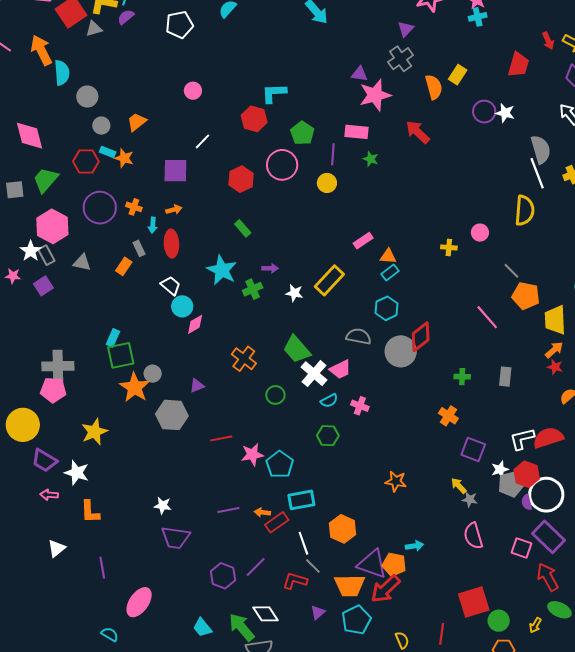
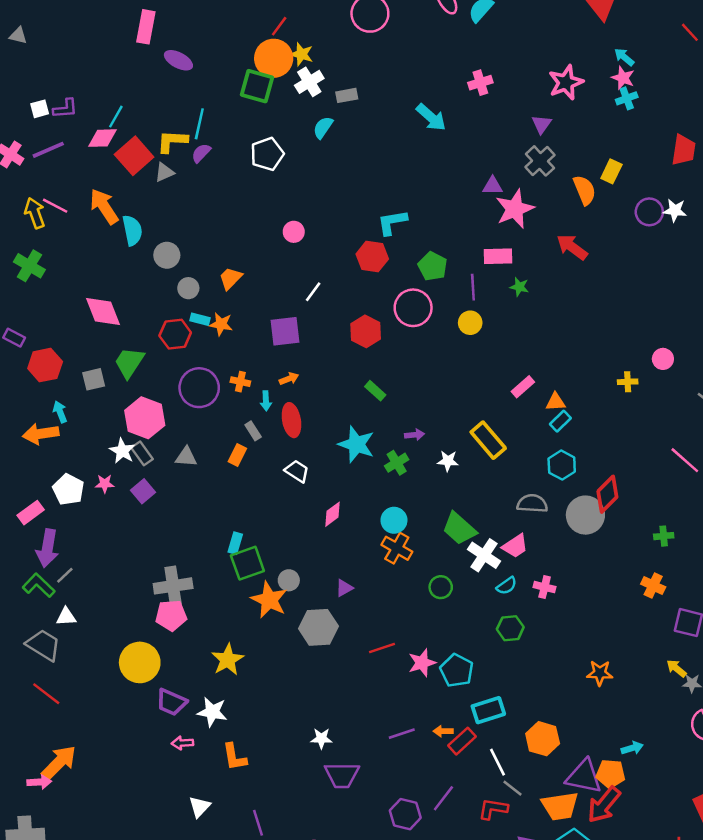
yellow rectangle: (329, 280) -> (488, 440), turned -76
cyan circle: (182, 306) -> (394, 520), moved

